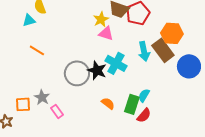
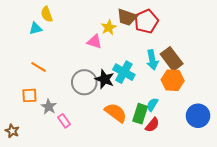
pink triangle: (106, 33) -> (94, 42), moved
orange hexagon: (172, 33) -> (173, 80), moved
orange line: (37, 50) -> (39, 67), moved
blue circle: (189, 66) -> (198, 116), moved
orange semicircle: (108, 103) -> (116, 113), size x1.6
orange square: (23, 104) -> (29, 95), moved

